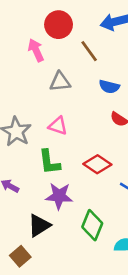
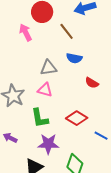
gray triangle: (60, 82) -> (48, 68), moved
blue semicircle: (109, 87) -> (74, 58), moved

